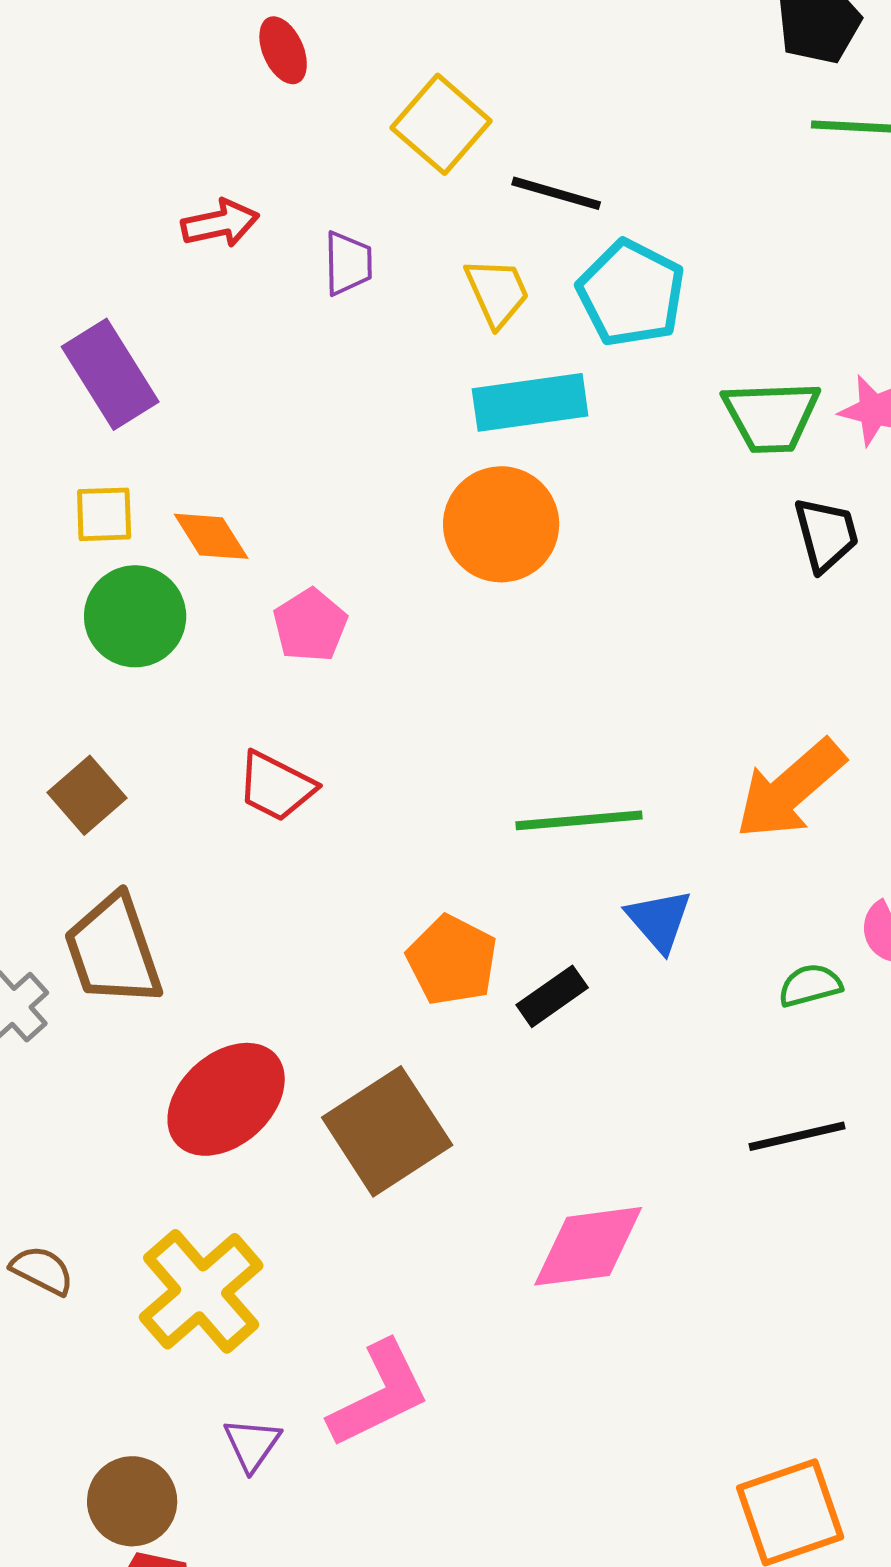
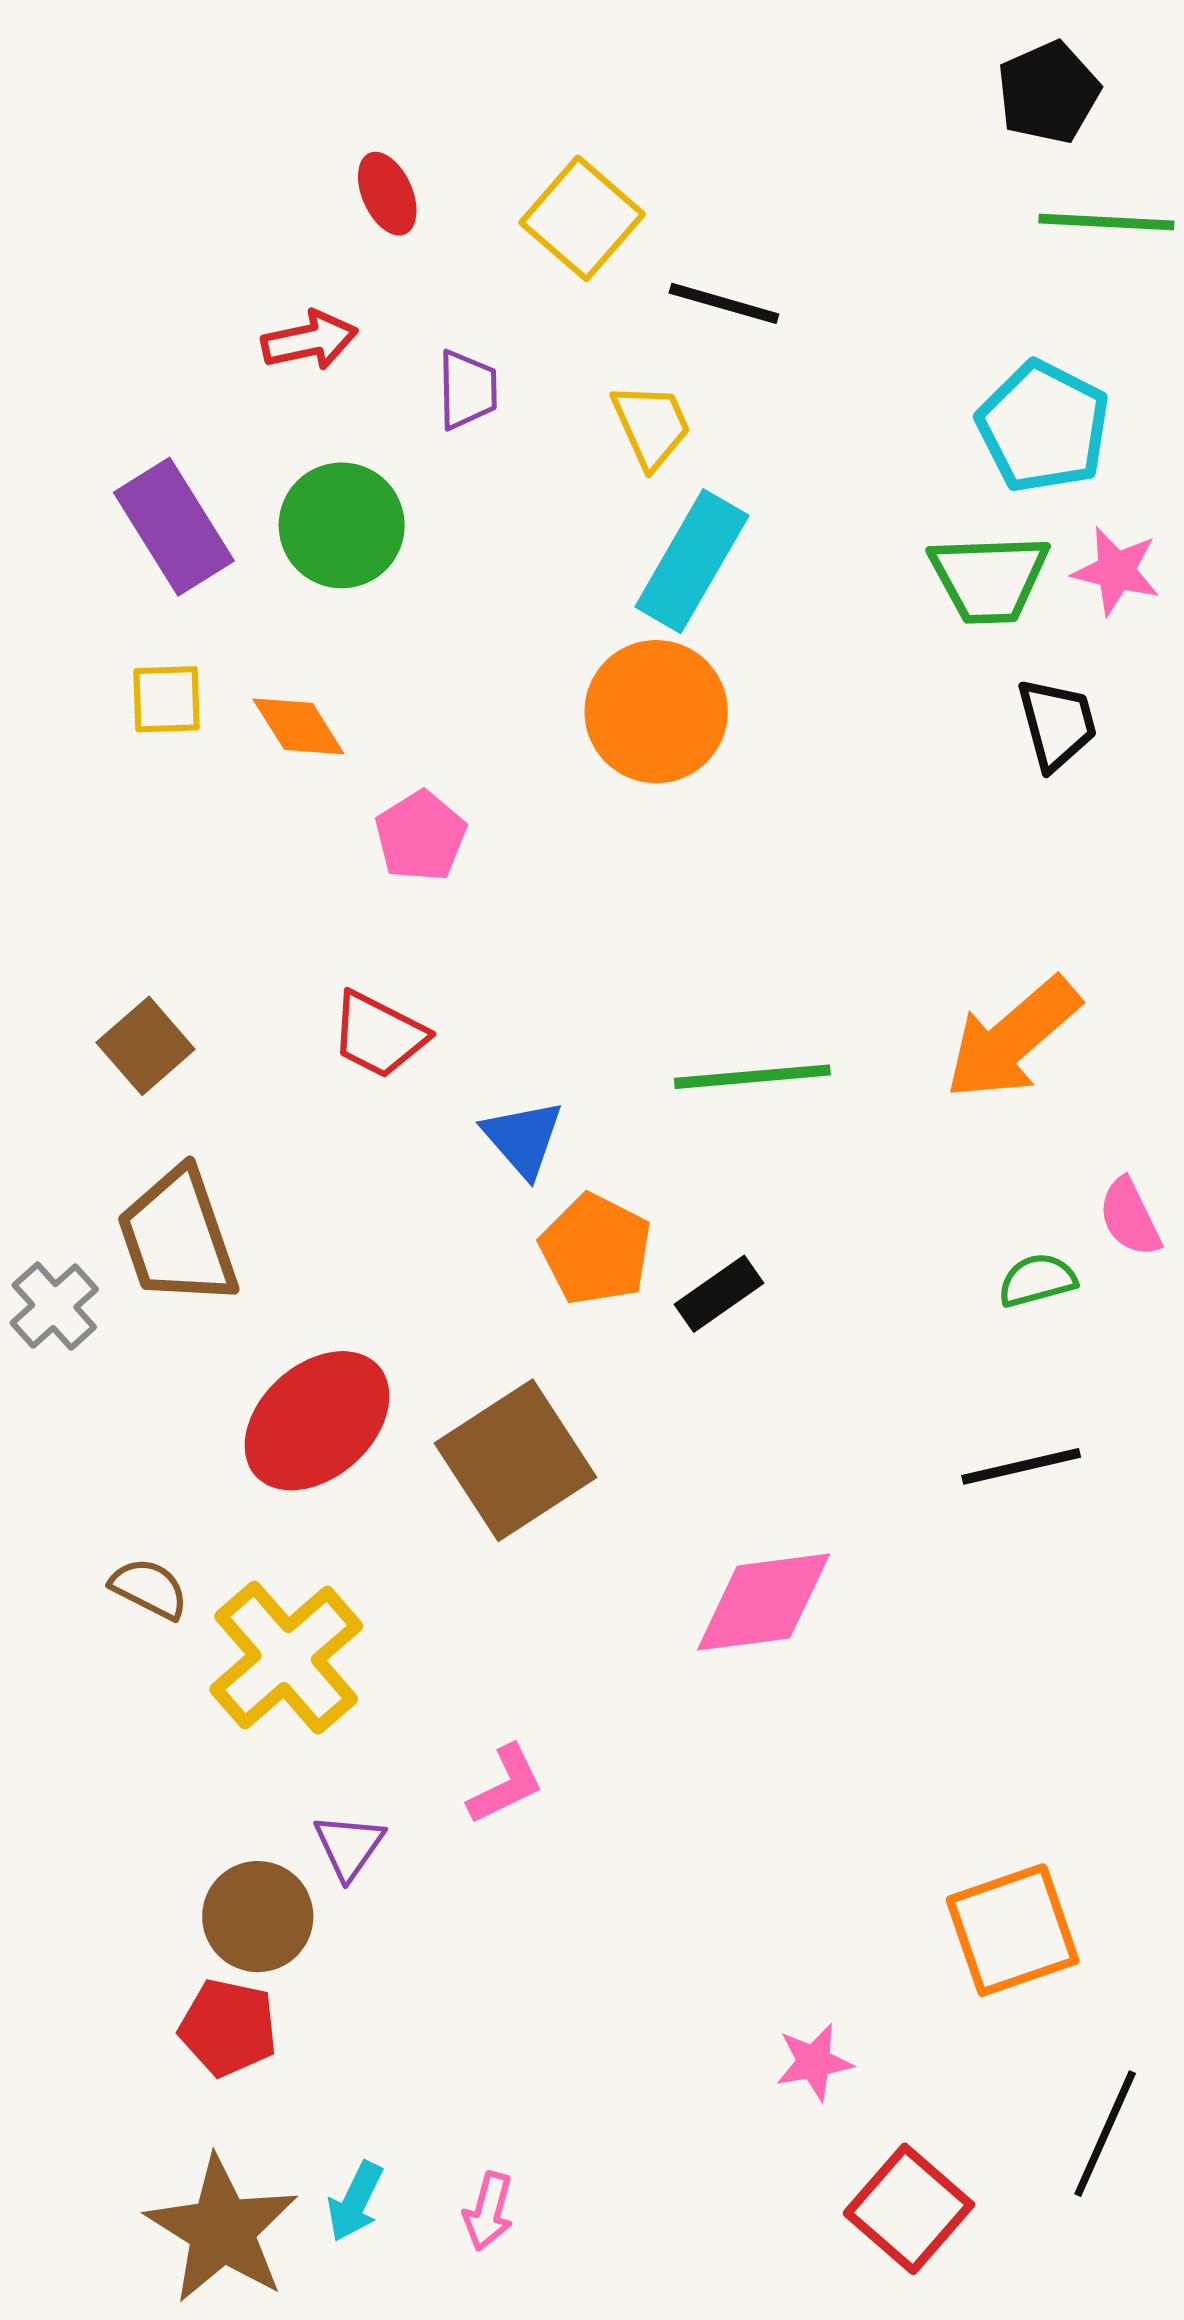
red ellipse: (283, 50) -> (387, 194), moved
cyan pentagon: (631, 293) -> (1043, 427), moved
cyan rectangle: (530, 402) -> (692, 561), turned -52
green circle: (135, 616) -> (342, 525), moved
blue triangle: (659, 920) -> (523, 1138), moved
brown semicircle: (42, 1270) -> (149, 1588), moved
pink L-shape: (379, 1394) -> (506, 1785), size x0.6
brown circle: (132, 1501) -> (258, 1917), moved

